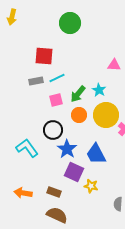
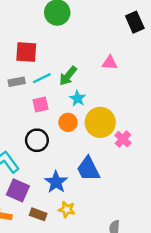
cyan star: (99, 90) -> (78, 98), moved
green arrow: (78, 94) -> (68, 76), moved
blue star: (67, 149) -> (56, 182), moved
purple square: (74, 172) -> (18, 190), moved
yellow star: (91, 186) -> (67, 209), moved

